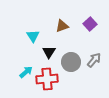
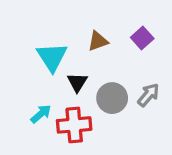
cyan triangle: (33, 36) -> (52, 57), size x1.5

